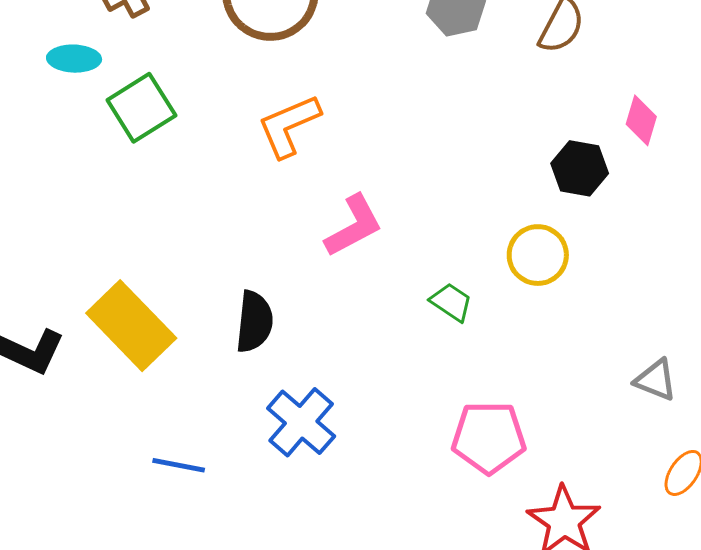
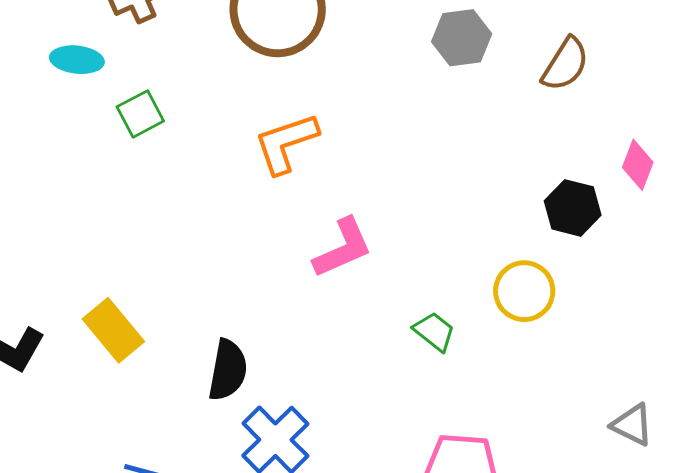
green square: (141, 108) -> (140, 114), size x0.7
black semicircle: (254, 322) -> (228, 370), moved
yellow rectangle: (131, 326) -> (113, 330), size x0.7

